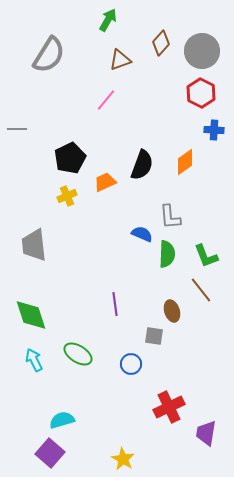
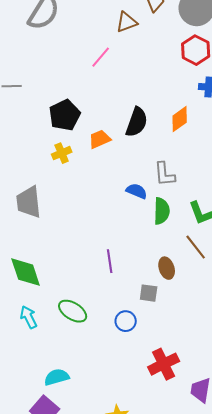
brown triangle: (120, 60) -> (127, 22), moved

